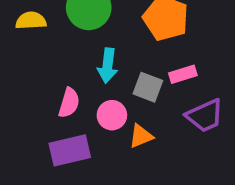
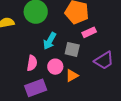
cyan arrow: (108, 66) -> (50, 41), turned 30
pink rectangle: (183, 74) -> (89, 32), moved

